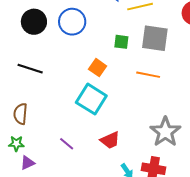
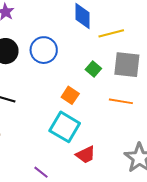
green square: (121, 42) -> (93, 69), turned 35
red trapezoid: (110, 140) -> (86, 155), moved

